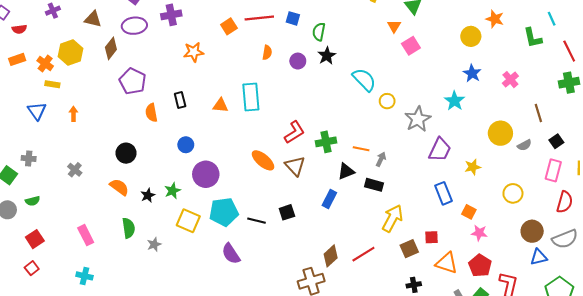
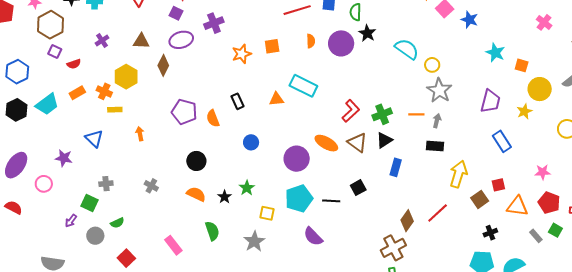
orange square: (229, 26) -> (272, 46), moved, turned 35
purple circle: (298, 61) -> (341, 43), size x1.6
blue star: (472, 73) -> (470, 20), moved
purple pentagon: (133, 81) -> (184, 112), moved
cyan rectangle: (251, 97) -> (303, 86), turned -48
blue triangle: (37, 111) -> (94, 138), moved
gray star: (418, 119) -> (439, 90), moved
yellow circle: (500, 133) -> (540, 89), moved
black triangle: (346, 171) -> (384, 140), moved
purple circle: (206, 174) -> (297, 159), moved
orange square: (469, 212) -> (522, 65), moved
yellow square: (188, 221) -> (267, 213), size x0.7
gray star: (154, 244) -> (254, 241), moved, size x1.5

